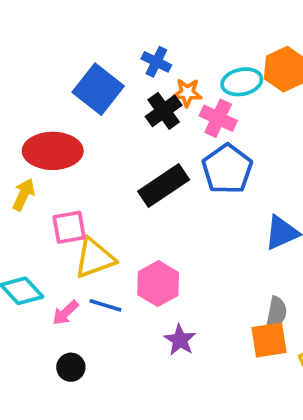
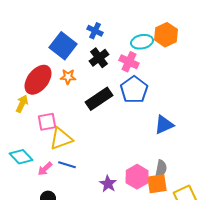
orange star: (187, 93) -> (68, 77), moved
red ellipse: (53, 151) -> (38, 80), turned -52
pink hexagon: (158, 284) -> (137, 177), moved

